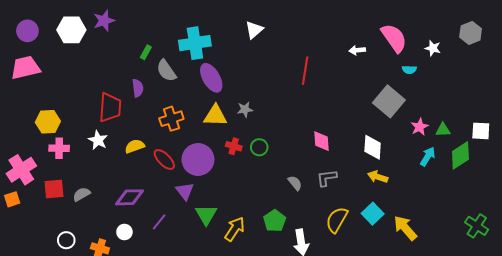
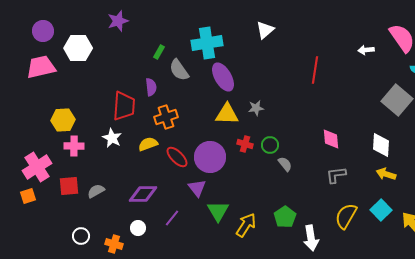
white hexagon: (71, 30) -> (78, 48), moved
orange cross: (171, 119) -> (166, 117), moved
gray semicircle: (295, 183) -> (285, 164), moved

